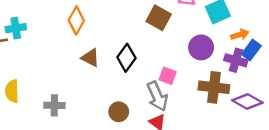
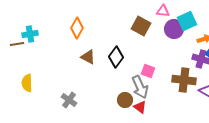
purple circle: (201, 47) -> (174, 29), moved
gray cross: (54, 105) -> (69, 100), moved, turned 35
brown circle: (119, 112) -> (125, 100), moved

